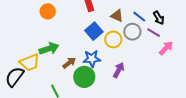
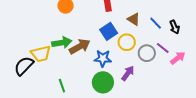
gray circle: (132, 32) -> (147, 53), moved
purple line: (154, 33) -> (163, 48), moved
brown arrow: (69, 63) -> (80, 46), moved, size x1.5
green circle: (84, 77) -> (103, 82), moved

